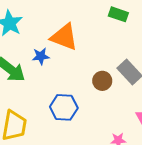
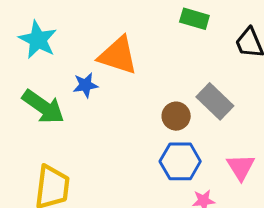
blue hexagon: (64, 107) -> (180, 161), moved

